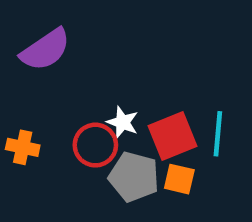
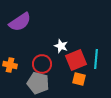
white star: (123, 122) -> (61, 46), moved
gray pentagon: (134, 177) -> (38, 83), moved

